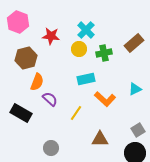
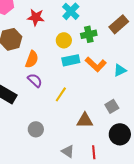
yellow circle: (79, 49) -> (64, 40), moved
orange semicircle: (37, 82) -> (32, 59), moved
orange L-shape: (105, 99) -> (96, 64), moved
gray square: (138, 130) -> (112, 106), moved

